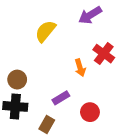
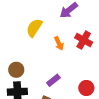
orange arrow: (80, 68) -> (59, 43), moved
red circle: (90, 112) -> (86, 88), moved

